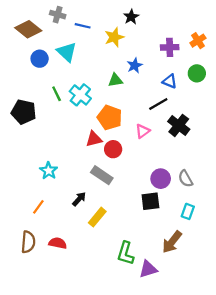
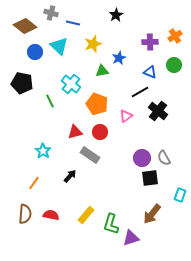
yellow star: (114, 37) -> (93, 44), moved
green line: (57, 94) -> (50, 101), moved
black pentagon: (24, 112) -> (22, 83), moved
red triangle: (94, 139) -> (75, 132), moved
black square: (150, 201) -> (150, 178), moved
cyan rectangle: (188, 211) -> (180, 195), moved
yellow rectangle: (97, 217) -> (86, 215), moved

